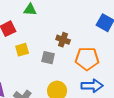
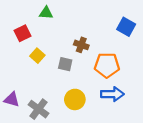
yellow square: (22, 50) -> (37, 56), turned -32

